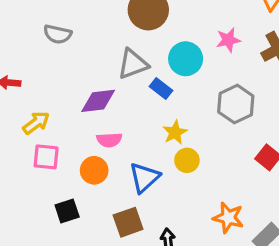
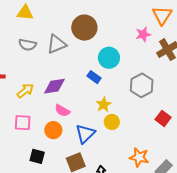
pink star: (228, 40) -> (143, 34), moved
gray triangle: (133, 64) -> (57, 44), moved
yellow arrow: (36, 123) -> (25, 91), moved
pink semicircle: (109, 140) -> (62, 111), turned 35
black square: (67, 211) -> (37, 156), turned 35

